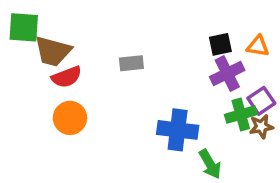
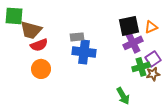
black square: (220, 44) -> (129, 26), size x1.5
orange triangle: (258, 46) -> (151, 27), turned -32
blue cross: (178, 130) -> (84, 52), moved

